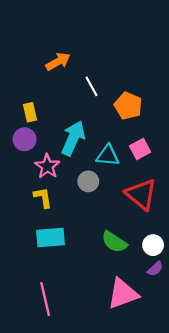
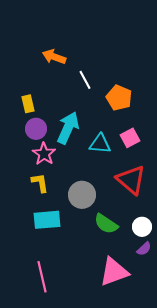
orange arrow: (58, 62) -> (54, 57), turned -130
purple circle: (25, 139) -> (36, 129), moved
gray circle: (88, 181) -> (82, 195), moved, size x1.4

